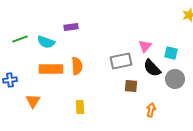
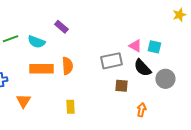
purple rectangle: (71, 27) -> (61, 27), turned 48
pink triangle: (145, 46) -> (135, 46), turned -40
cyan square: (171, 53) -> (154, 47), moved

